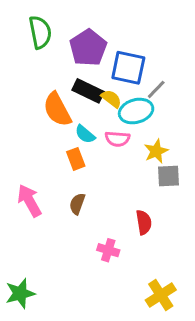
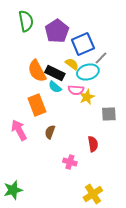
blue square: (128, 68) -> (83, 44), turned -35
black rectangle: (88, 91) -> (55, 73), moved
yellow star: (156, 151) -> (87, 97), moved
orange rectangle: (76, 159) -> (37, 105), moved, size x1.5
yellow cross: (161, 295) -> (93, 194), moved

